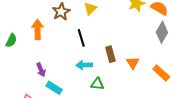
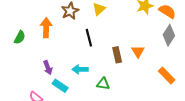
orange triangle: (133, 63) -> (138, 51), moved
cyan arrow: (84, 65) -> (80, 69), moved

